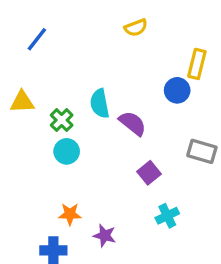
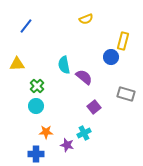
green cross: (62, 120) -> (37, 86), moved
cyan circle: (67, 151) -> (36, 106), moved
cyan cross: (167, 216) -> (84, 133), moved

